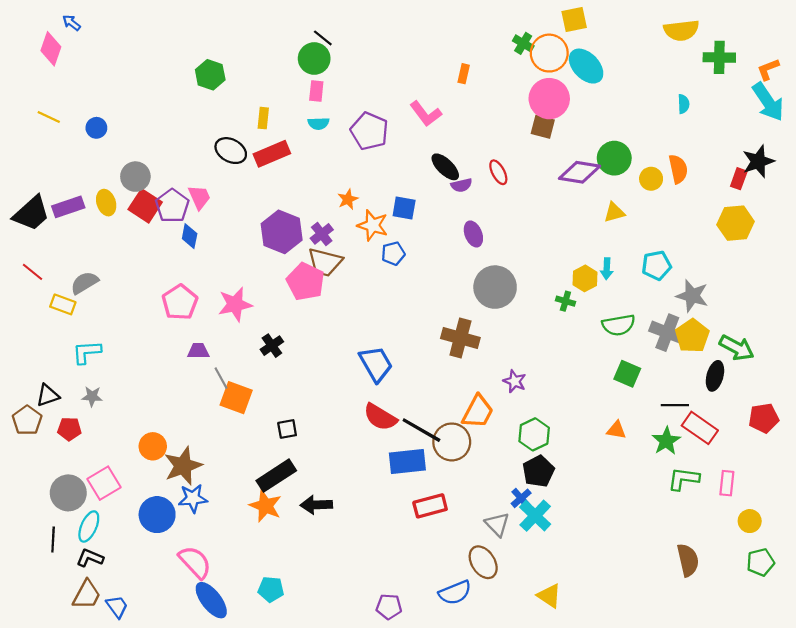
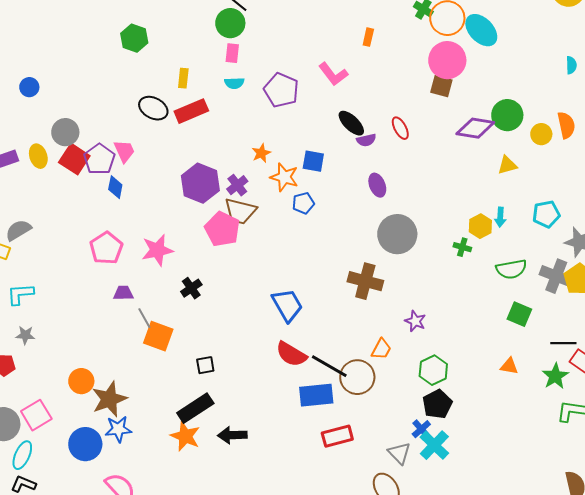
orange trapezoid: (478, 412) -> (381, 349), size x0.7

